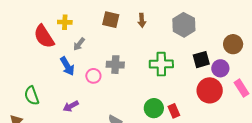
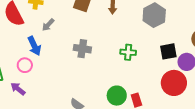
green cross: (161, 64) -> (128, 52), size x0.7
pink circle: (93, 76) -> (25, 65), moved
purple arrow: (71, 106) -> (18, 89), moved, turned 63

